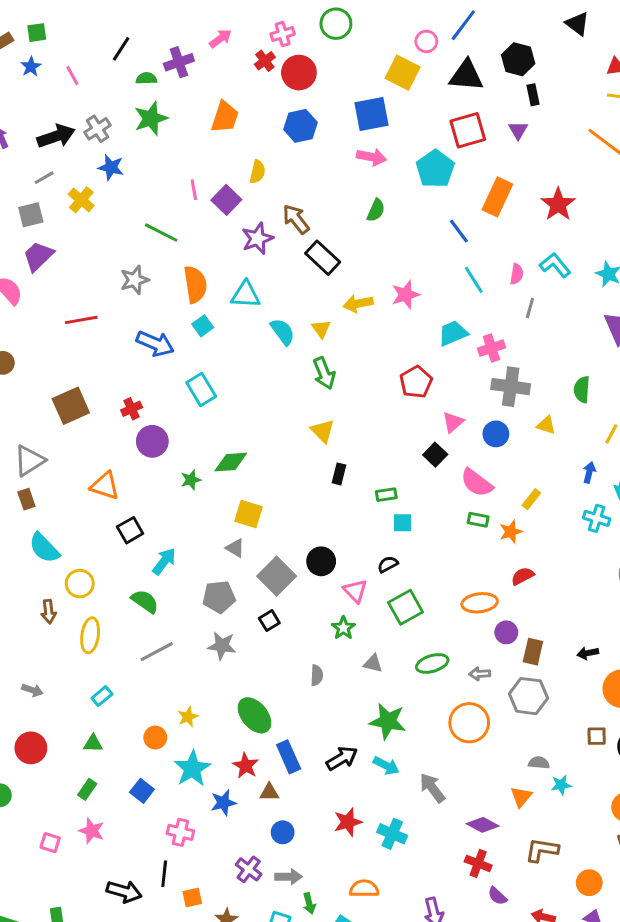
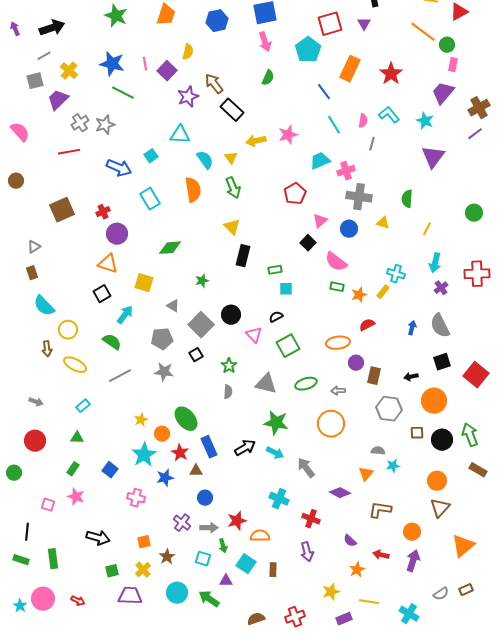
green star: (151, 118) -> (116, 16), turned -30
gray cross: (98, 129) -> (80, 123), moved
pink arrow: (371, 157) -> (265, 42), turned 60
blue star: (111, 167) -> (112, 64), moved, size x1.4
purple trapezoid: (38, 256) -> (58, 100), moved
orange semicircle: (195, 284) -> (193, 190), moved
gray triangle: (29, 461) -> (34, 247), size x0.6
blue arrow: (589, 472) -> (412, 328), moved
black rectangle: (339, 474) -> (243, 256), size x1.5
green star: (191, 480) -> (202, 281), moved
orange triangle: (105, 486) -> (108, 264), moved
yellow rectangle: (531, 499) -> (383, 292), moved
yellow square: (249, 514) -> (144, 283), moved
cyan cross: (597, 518) -> (396, 274), moved
green star: (343, 628) -> (229, 366), moved
yellow ellipse: (90, 635) -> (75, 365), turned -70
gray triangle: (373, 663) -> (266, 384), size x1.6
gray hexagon: (528, 696) -> (389, 409), moved
orange circle: (155, 738) -> (162, 434), moved
red star: (348, 822) -> (237, 521), moved
red cross: (478, 863) -> (311, 519), moved
black line: (164, 874) -> (27, 532), moved

